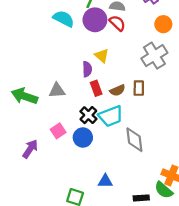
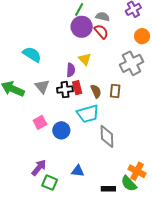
cyan semicircle: (64, 19) -> (32, 54), moved
gray triangle: (57, 90) -> (42, 86), turned 49
brown semicircle: (117, 90) -> (96, 91), turned -96
black cross: (88, 115) -> (65, 90), moved, turned 35
purple arrow: (30, 149) -> (39, 168), moved

